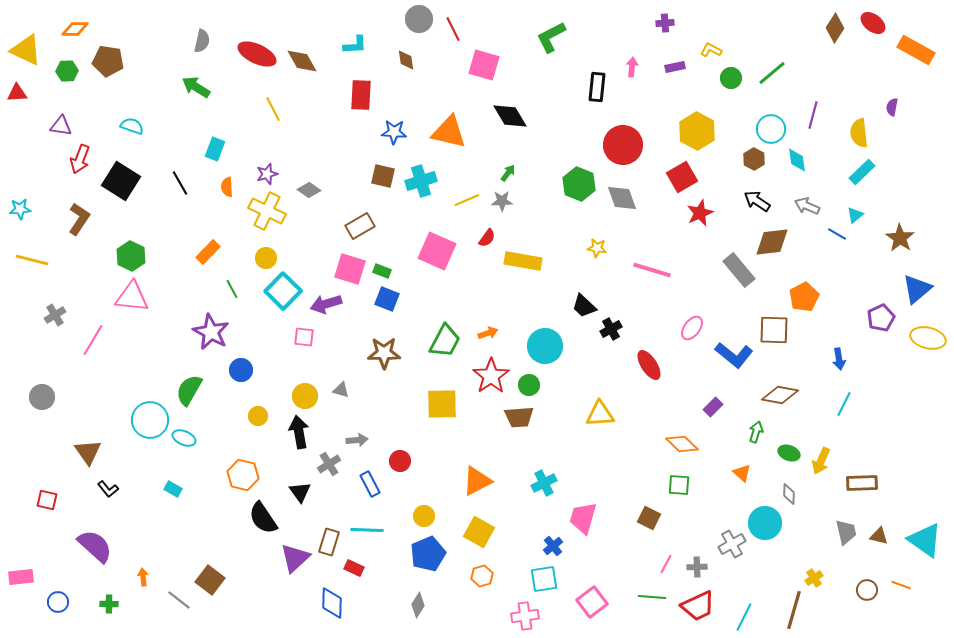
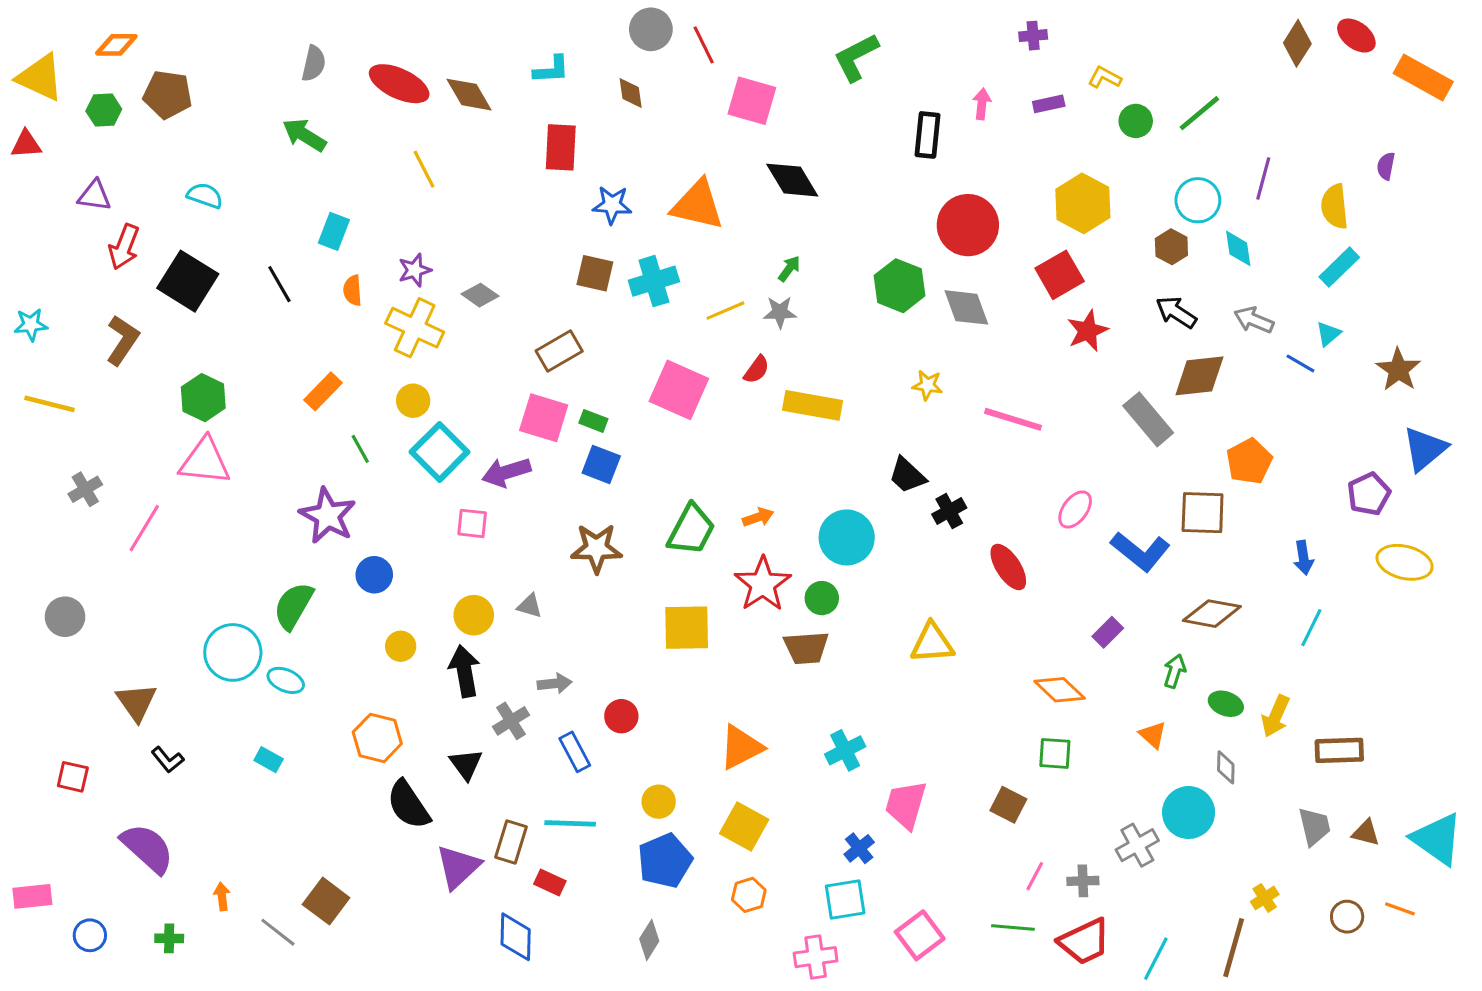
yellow ellipse: (928, 338) -> (1405, 562), moved

